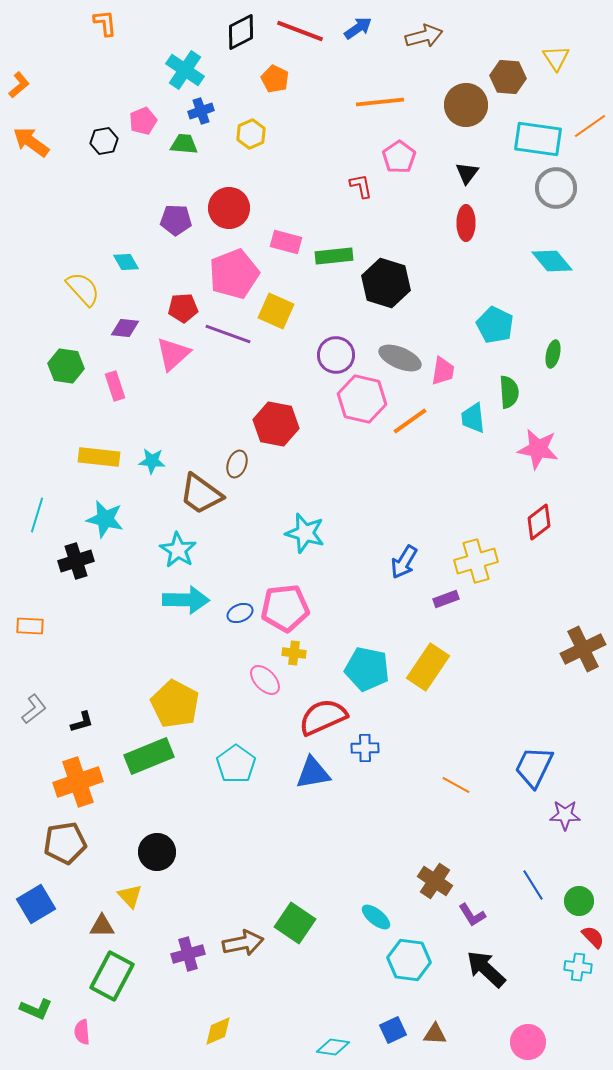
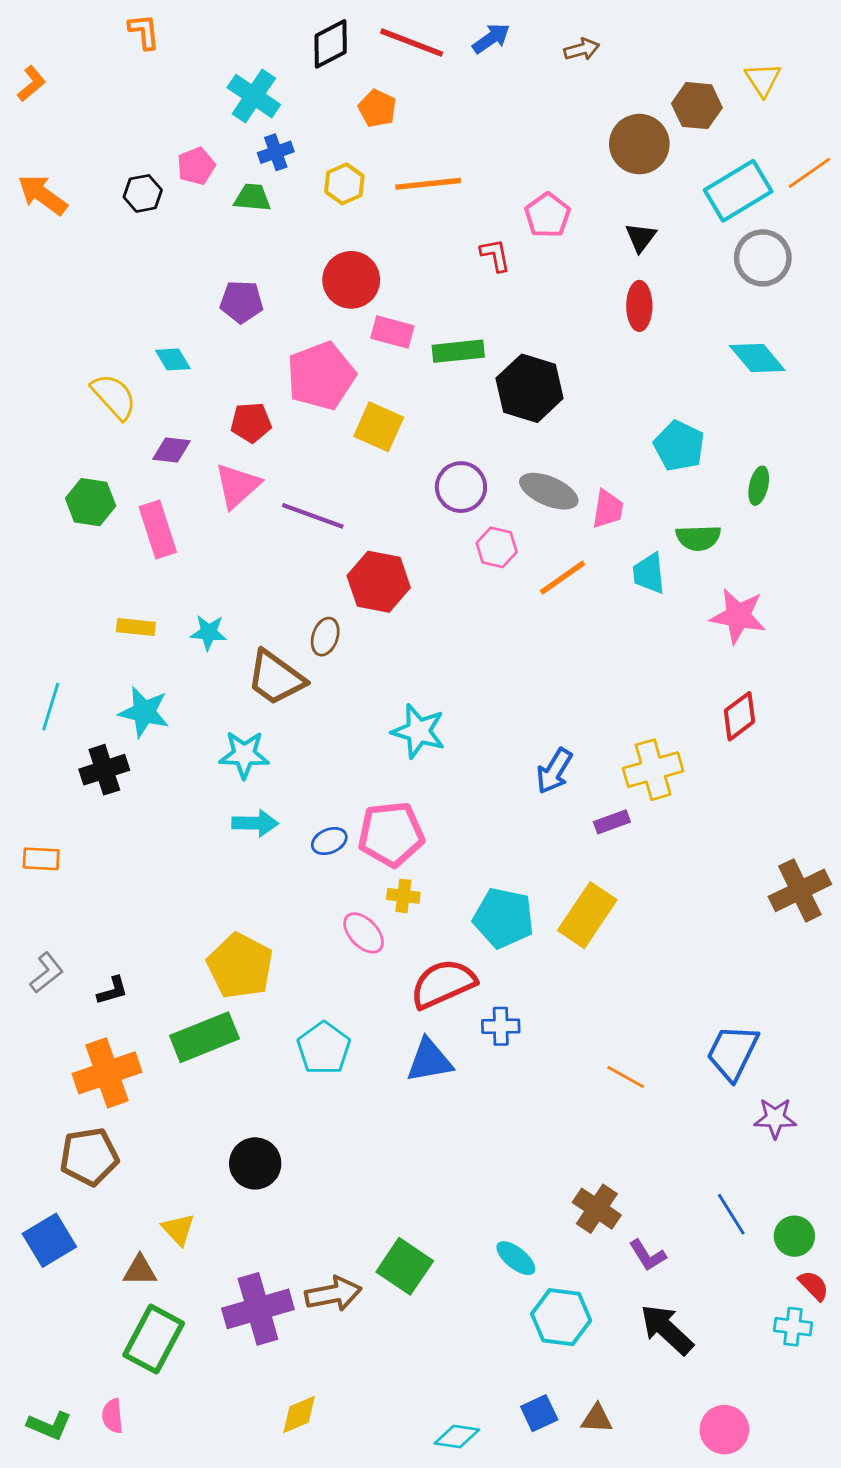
brown arrow: (424, 36) -> (582, 49), size x0.7
orange L-shape: (19, 85) -> (32, 84), moved
orange line: (380, 102) -> (428, 184), moved
cyan rectangle: (538, 139) -> (738, 191), turned -39
red circle: (229, 208) -> (351, 280), moved
purple line: (228, 334) -> (313, 516), moved
pink rectangle: (115, 386) -> (158, 530), size x1.4
green semicircle: (509, 392) -> (698, 538), turned 92
pink hexagon: (362, 399) -> (497, 547), size x0.6
yellow rectangle: (99, 457) -> (136, 627), size x0.7
cyan star: (178, 550) -> (244, 755), turned -30
cyan arrow: (186, 600) -> (255, 823), size x0.7
black circle: (157, 852) -> (255, 1163), moved
purple cross: (188, 954) -> (258, 1309), size x1.5
green L-shape: (36, 1009) -> (49, 1425), moved

